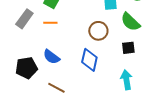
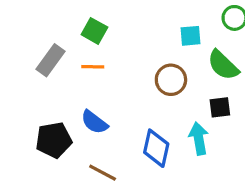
blue diamond: (89, 60) -> (156, 148), moved
cyan arrow: (126, 80) -> (199, 138), moved

